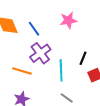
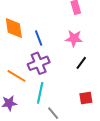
black line: (83, 58) -> (81, 63), moved
cyan line: (61, 70) -> (40, 93), moved

